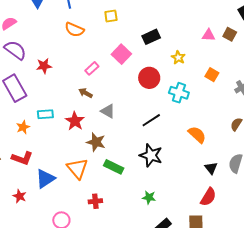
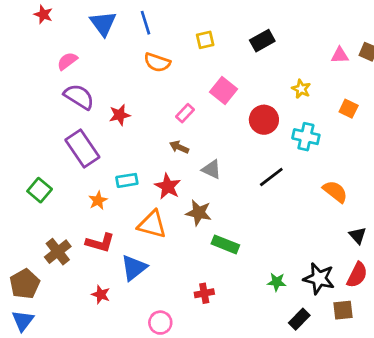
black rectangle: (151, 37) -> (262, 41), moved
black star: (151, 155) -> (319, 278), moved
orange triangle: (77, 168) -> (152, 224), moved, turned -30

